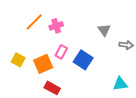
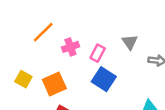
pink cross: (56, 26) -> (70, 47), moved
pink rectangle: (61, 52) -> (98, 53), moved

